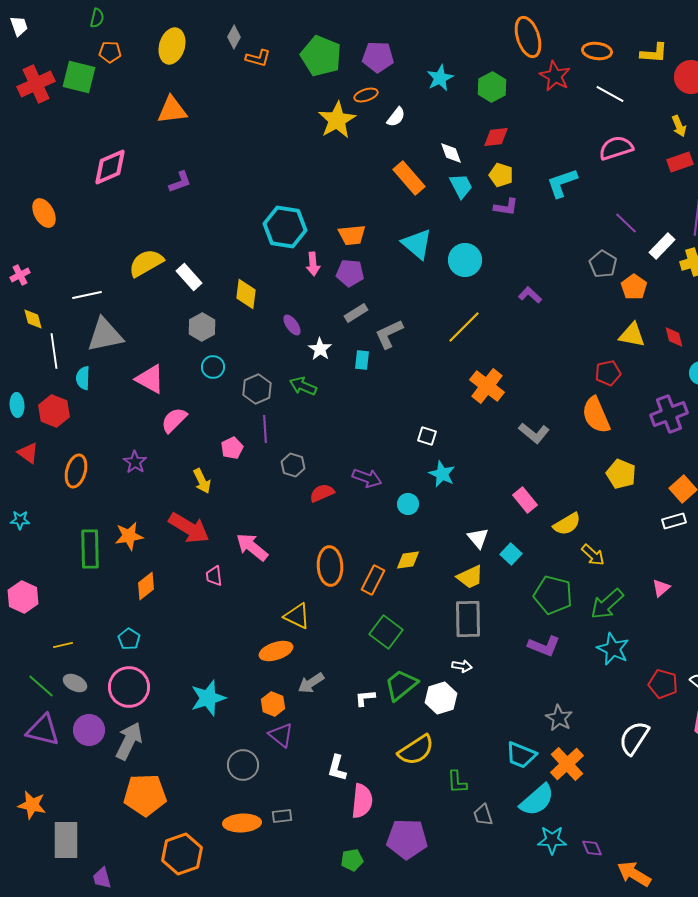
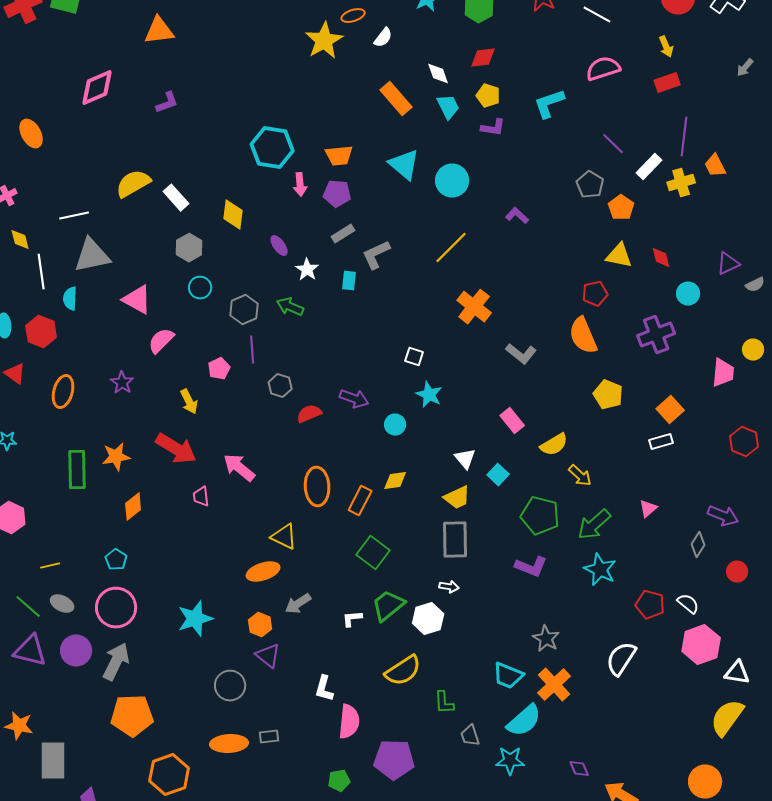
cyan star: (552, 840) -> (510, 761), moved

